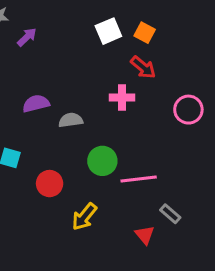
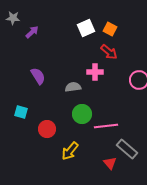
purple semicircle: (36, 104) -> (38, 76), turned 72
gray semicircle: (71, 120) -> (73, 87), moved
gray rectangle: (170, 214) -> (127, 149), size x1.5

